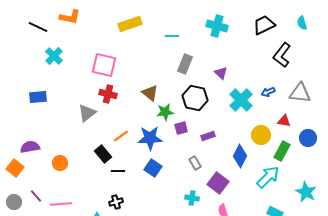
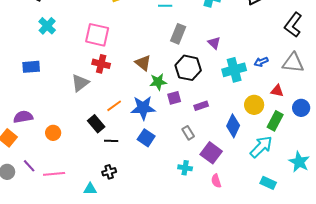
black L-shape: (282, 55) -> (293, 25), moved
cyan cross: (241, 100) -> (234, 70), turned 30

